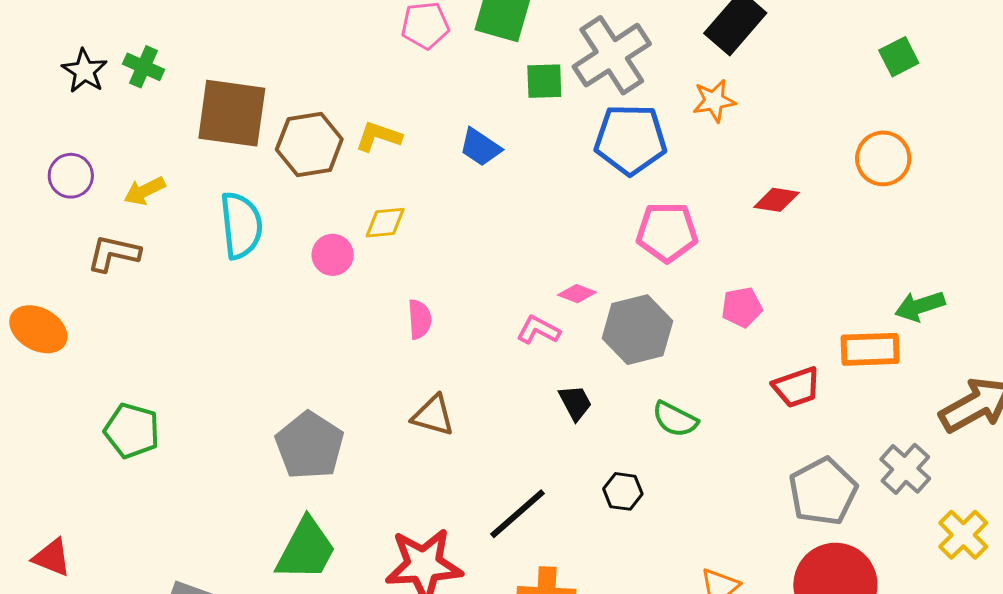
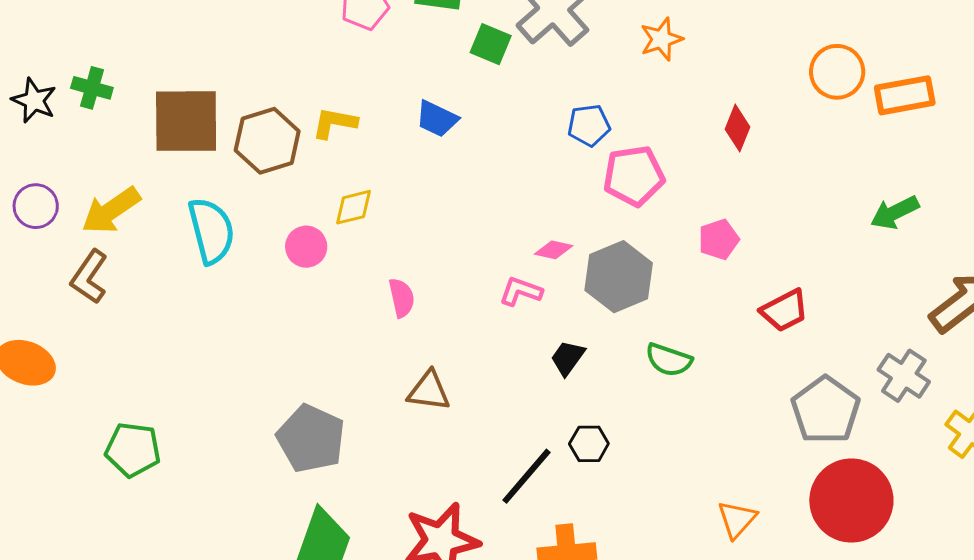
green square: (544, 81) -> (491, 44), turned 33
blue pentagon: (630, 139) -> (589, 125), moved, size x0.6
yellow arrow: (145, 191) -> (111, 210), size x1.5
red diamond: (777, 200) -> (738, 128), turned -69
brown L-shape: (114, 253) -> (89, 277), turned -60
orange rectangle: (870, 349) -> (905, 95), moved
black trapezoid: (575, 403) -> (568, 358), turned -108
black hexagon: (623, 491) -> (589, 444), moved

